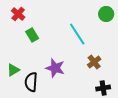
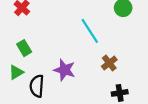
green rectangle: (32, 35) -> (24, 48), moved

